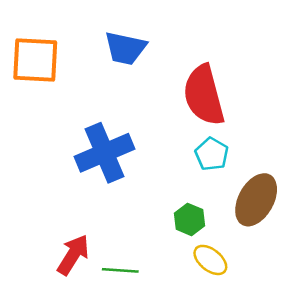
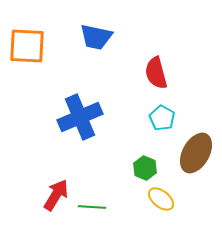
red semicircle: (204, 95) -> (156, 73), size x0.7

